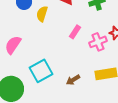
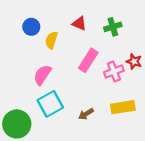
pink rectangle: (75, 32) -> (88, 60), size x1.5
pink semicircle: (13, 45) -> (42, 75), moved

